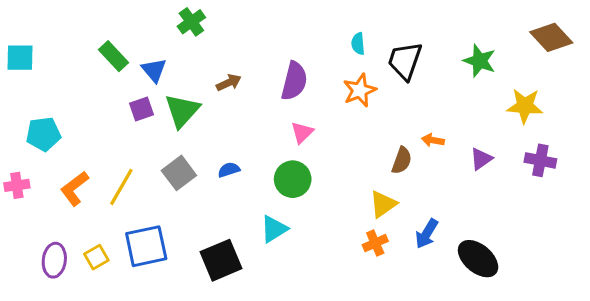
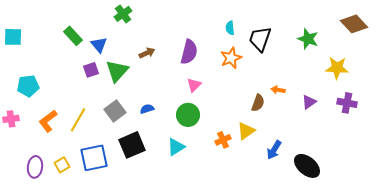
orange cross: (375, 243) -> (223, 140), moved
black square: (221, 260) -> (132, 145), moved

